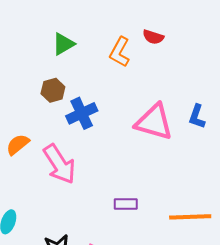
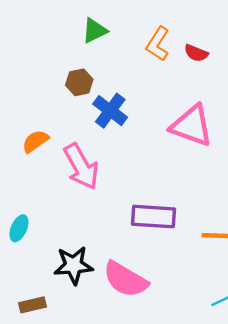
red semicircle: (153, 37) -> (196, 53), moved
blue cross: (82, 113) -> (110, 111), turned -32
purple rectangle: (126, 204) -> (153, 217), size x1.6

